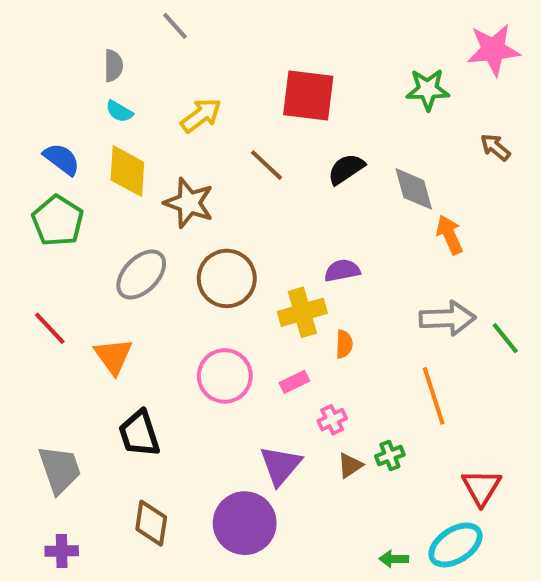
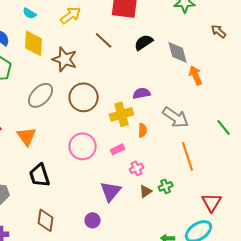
gray arrow: (448, 318) -> (176, 117), moved, turned 36
purple circle: (245, 523) -> (93, 220), size x0.5

